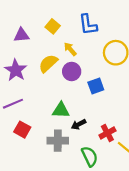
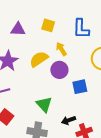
yellow square: (53, 26) -> (48, 25), turned -32
green triangle: (61, 110) -> (44, 104), turned 36
black arrow: (79, 124) -> (69, 120), moved

